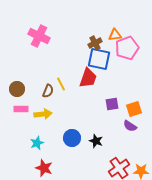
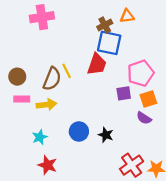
pink cross: (39, 36) -> (42, 17), turned -35
pink pentagon: (127, 48) -> (141, 73), moved
brown semicircle: (48, 91) -> (52, 79), size x1.5

